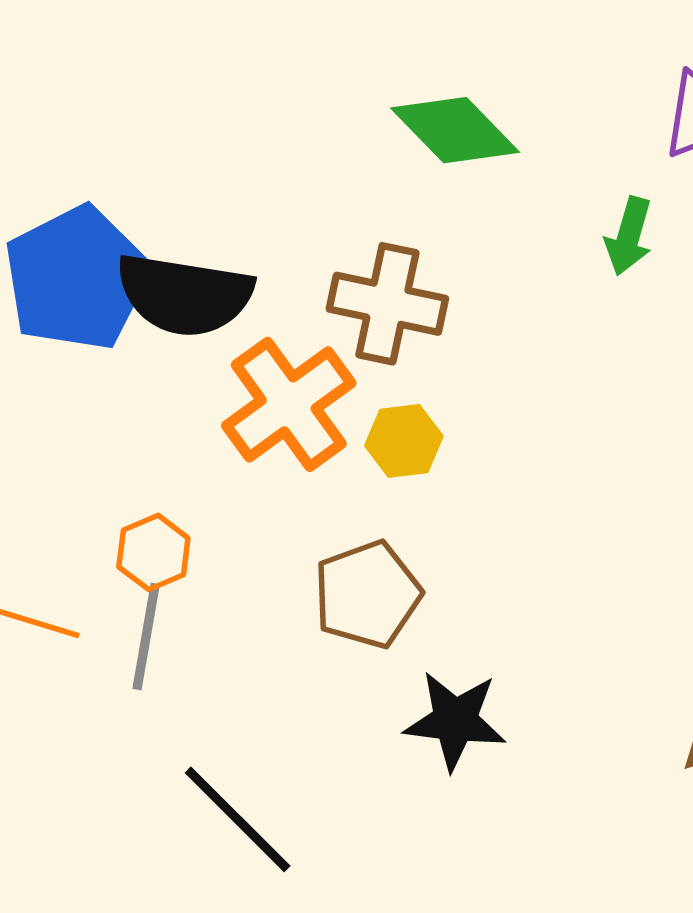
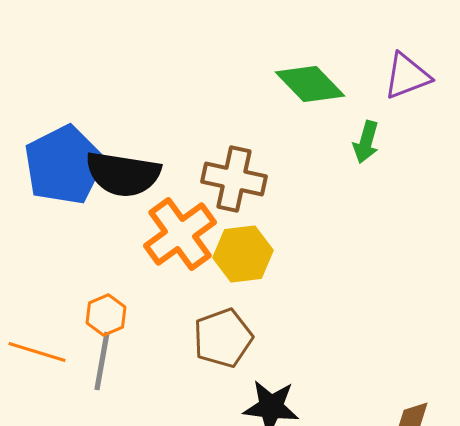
green diamond: (455, 130) -> (310, 84), moved
yellow hexagon: (404, 441) -> (243, 254), size x1.4

